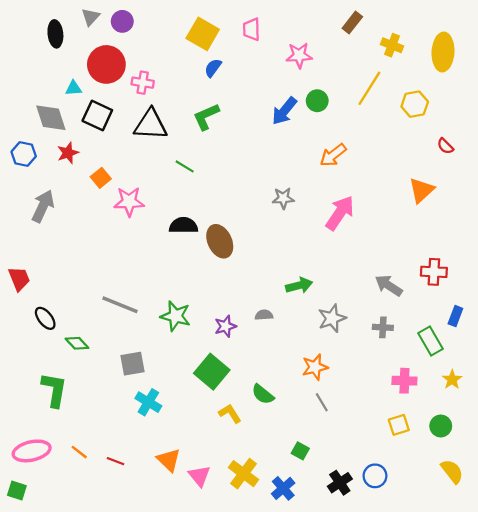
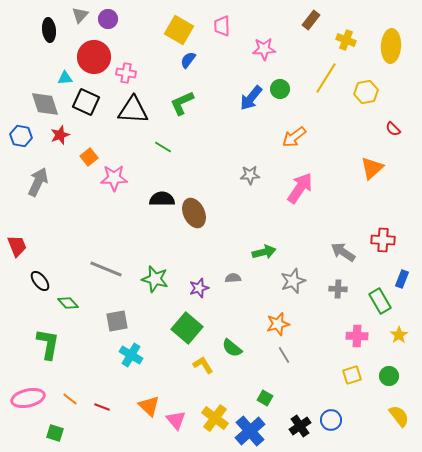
blue cross: (283, 488) -> (250, 431), size x1.4
green square: (17, 491) -> (55, 433), moved

